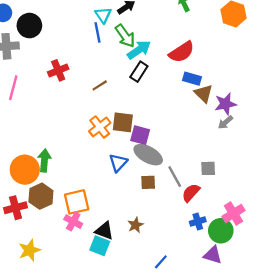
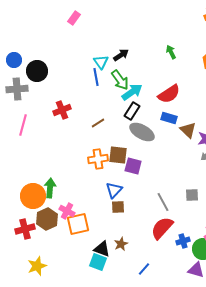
blue rectangle: (192, 79) -> (169, 118), moved
orange cross: (100, 127) -> (98, 159), turned 30
gray ellipse: (148, 155) -> (142, 132), moved
brown square: (148, 182) -> (118, 207), moved
red semicircle: (191, 193) -> (162, 228), moved, size x1.4
pink cross: (73, 222) -> (67, 211), moved
brown star: (135, 225) -> (121, 244), moved
blue line: (161, 262) -> (144, 269), moved

